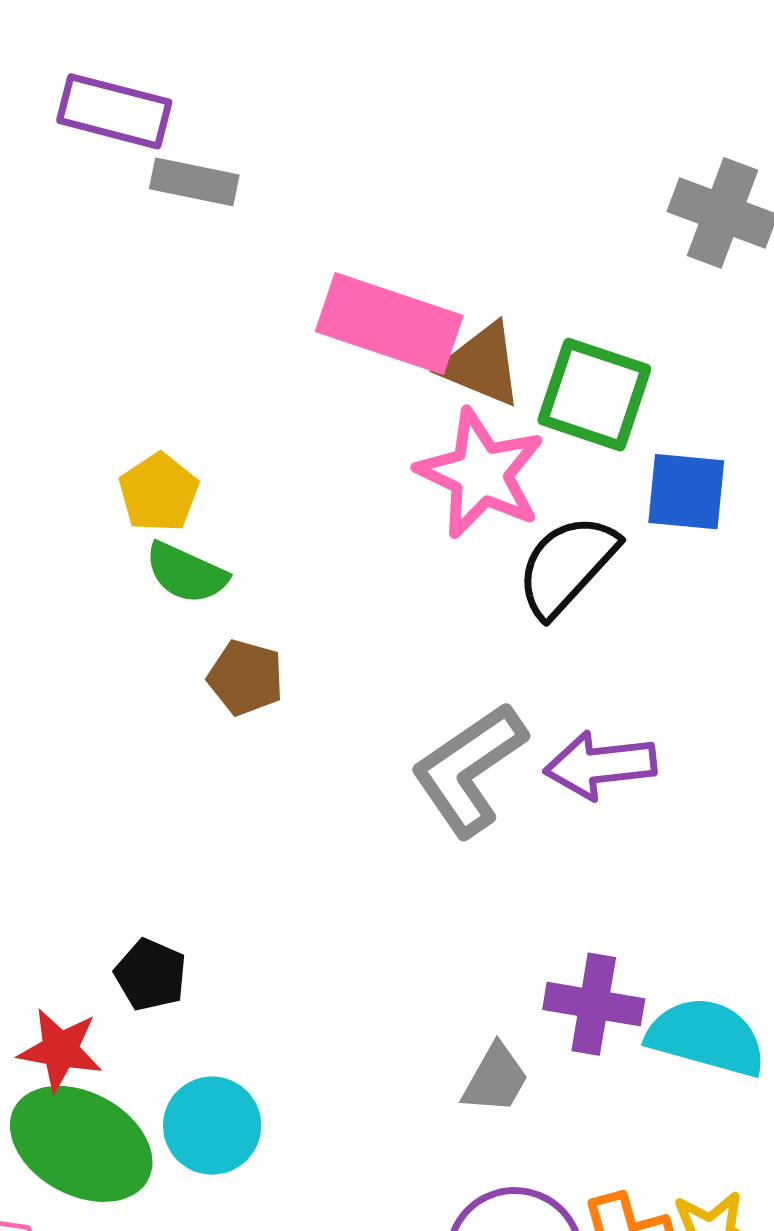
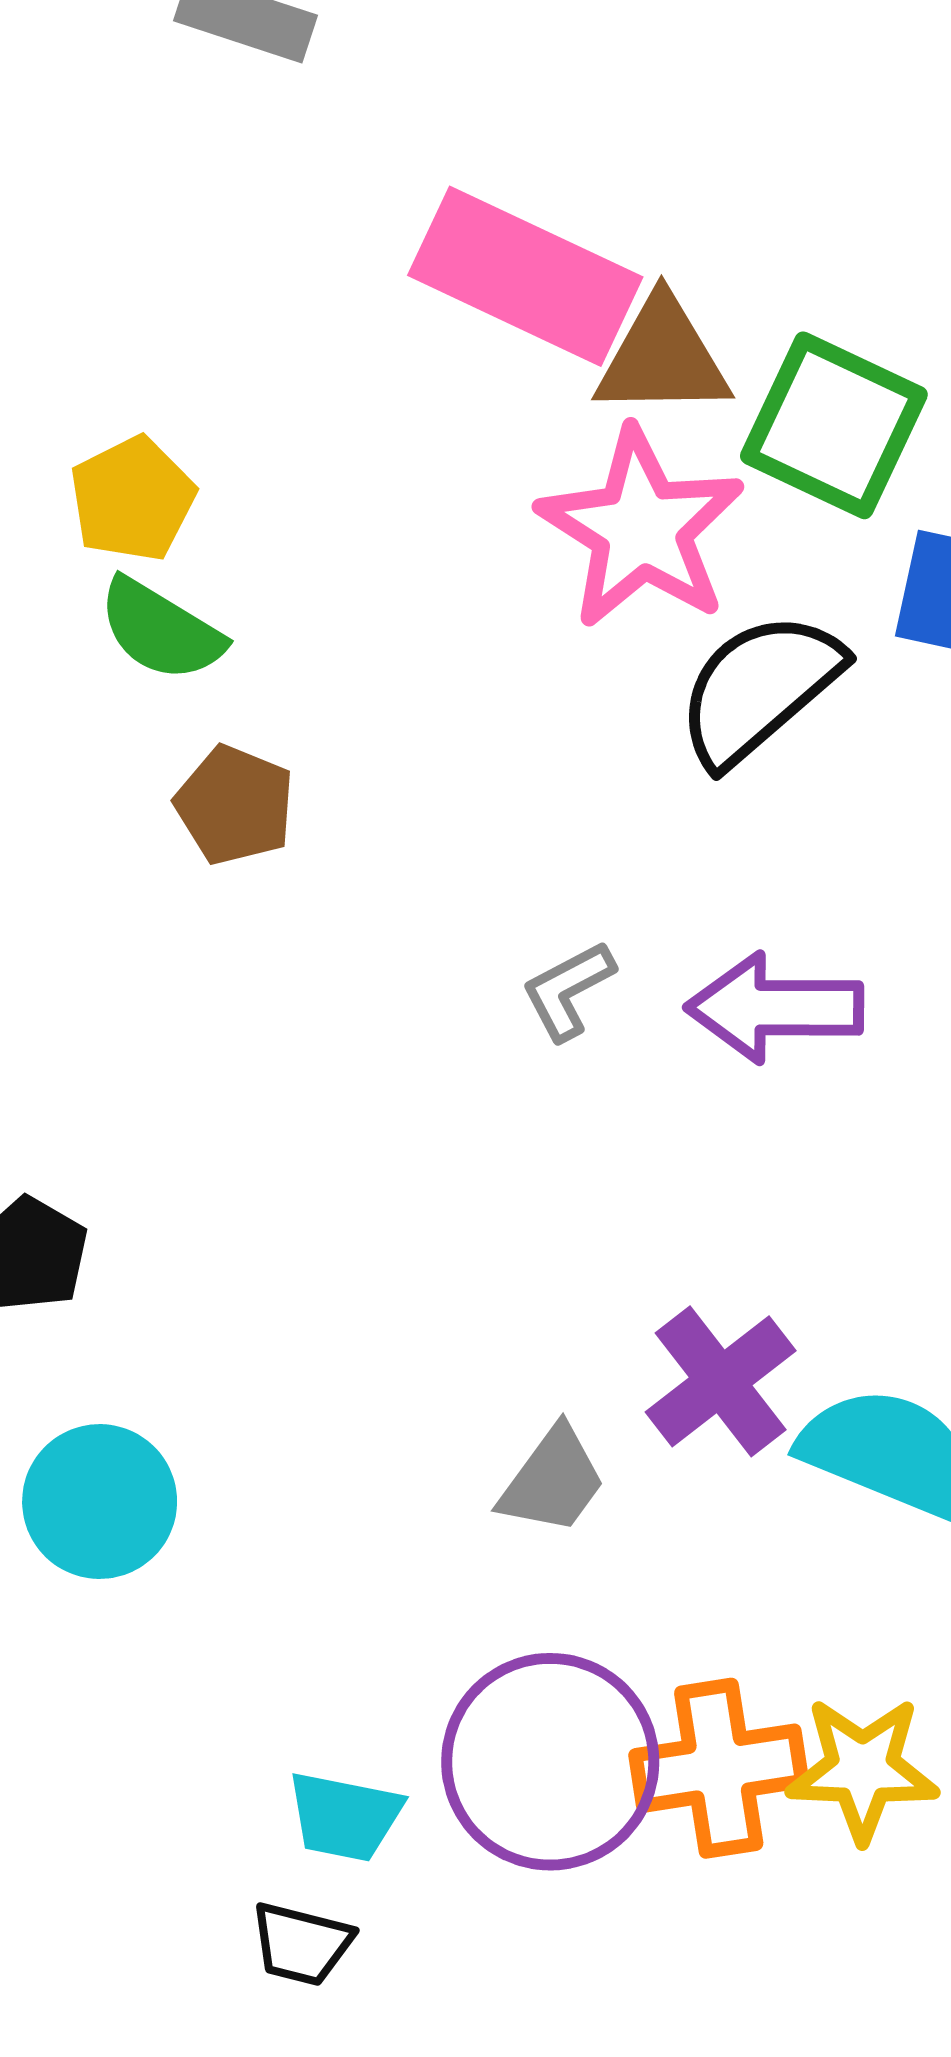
brown triangle: (482, 365) -> (662, 358), turned -30
gray L-shape: (469, 769) -> (568, 990), size x0.5
purple cross: (594, 1004) -> (721, 1381), turned 36

